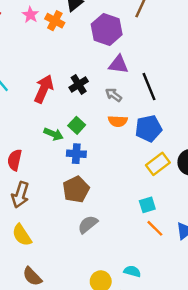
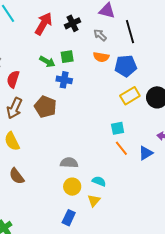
green square: (77, 125) -> (67, 57), turned 32
brown pentagon: (76, 189) -> (45, 107), moved, turned -30
gray semicircle: (88, 224) -> (69, 163), moved, turned 36

